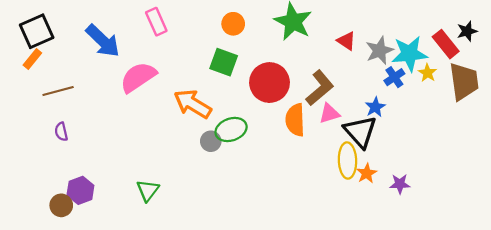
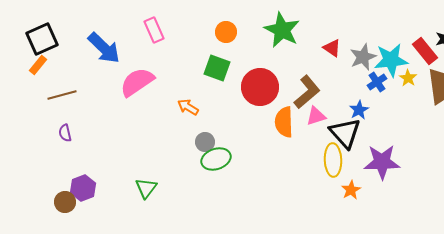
orange arrow: (193, 104) -> (188, 107), size x0.6
green ellipse: (231, 130) -> (216, 159), moved
orange star: (367, 173) -> (351, 190), moved
purple star: (400, 184) -> (382, 162), moved, size x1.8

